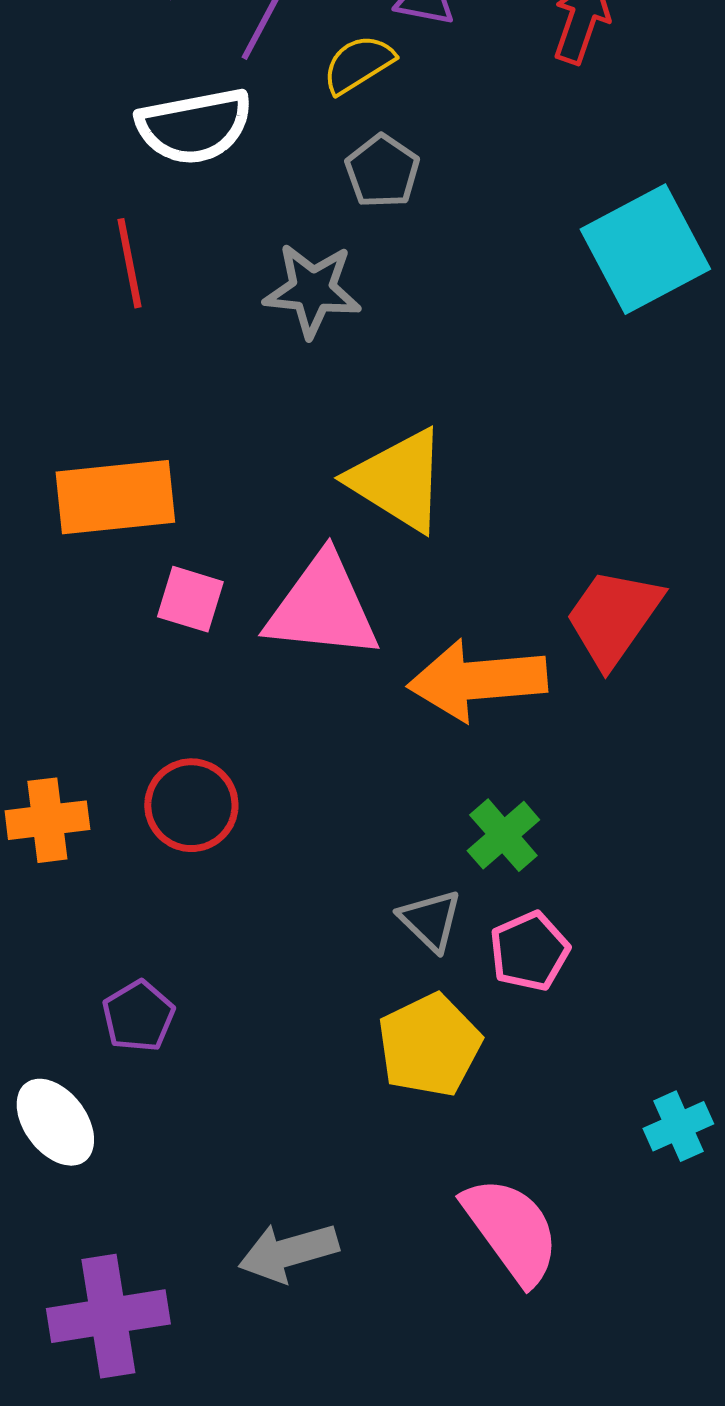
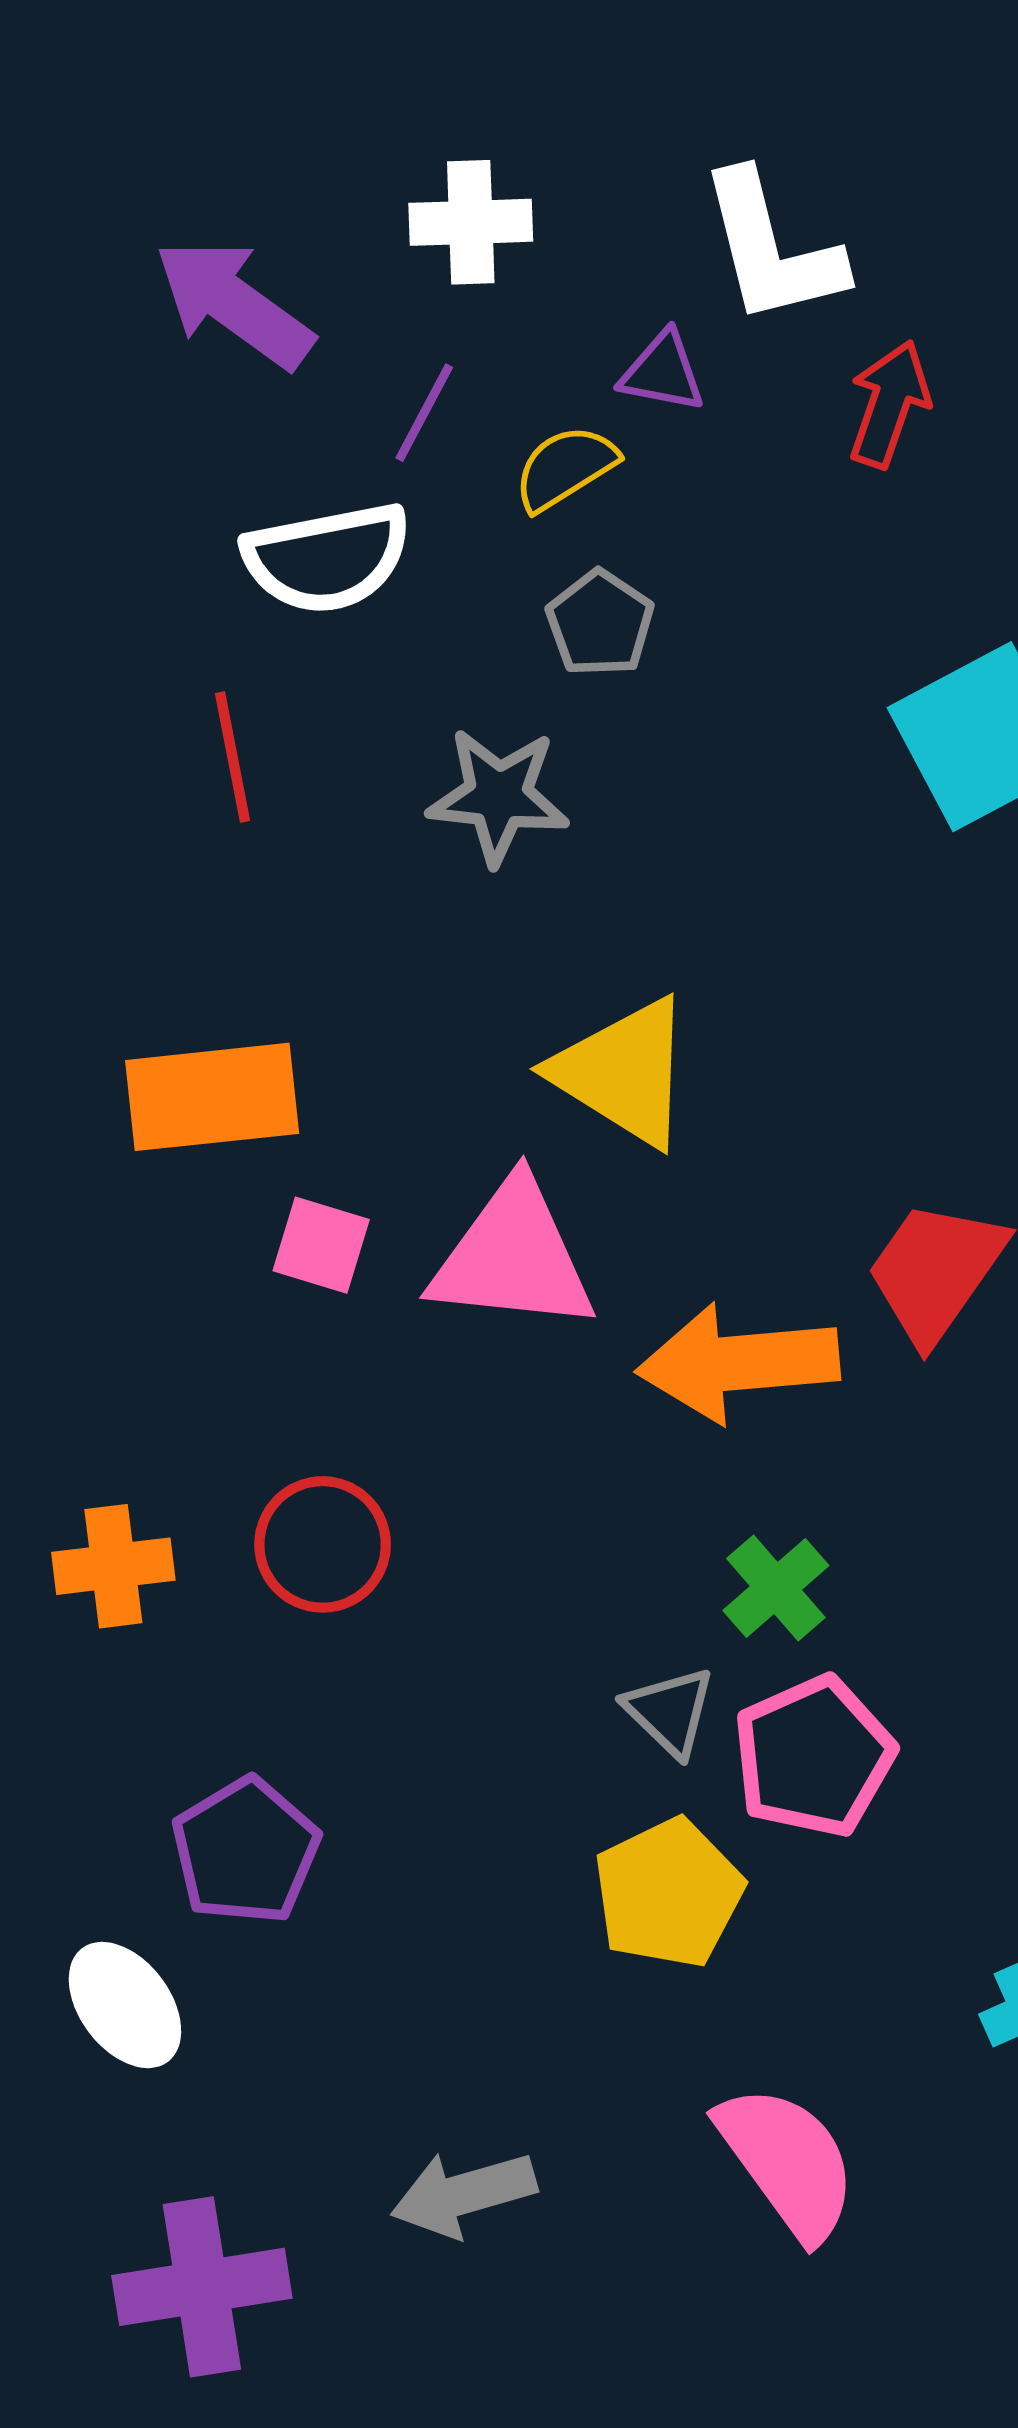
pink pentagon: (529, 951) -> (814, 1757), size x1.4
purple pentagon: (138, 1016) -> (246, 1851), size x1.4

